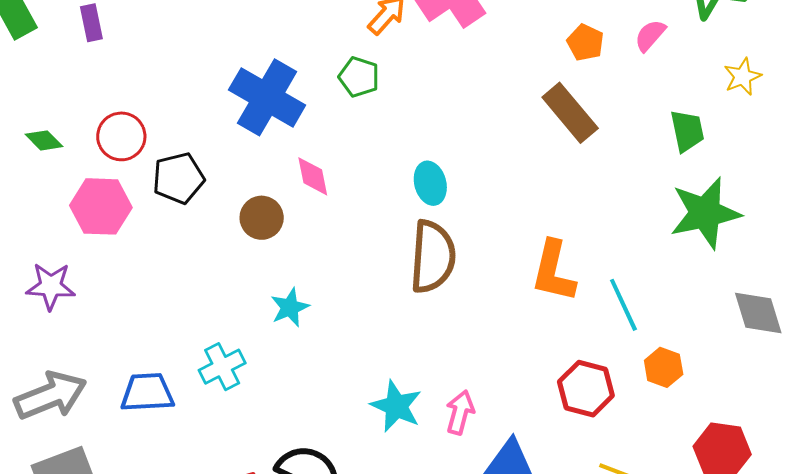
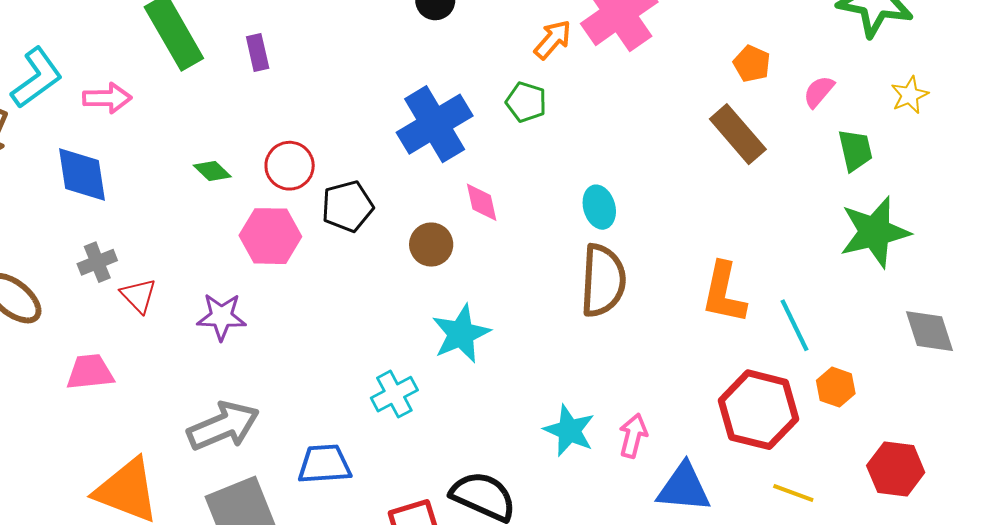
pink semicircle: (650, 35) -> (819, 92), moved
blue cross: (267, 97) -> (435, 124), turned 30
cyan star: (290, 307) -> (461, 334), size x1.5
red hexagon: (586, 389) -> (758, 410), size x1.4
blue trapezoid: (147, 393) -> (324, 464), moved

